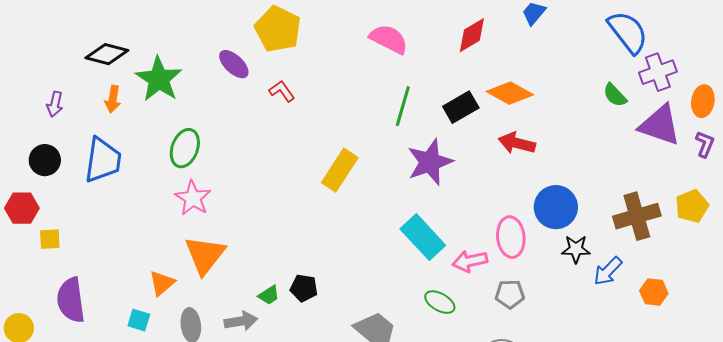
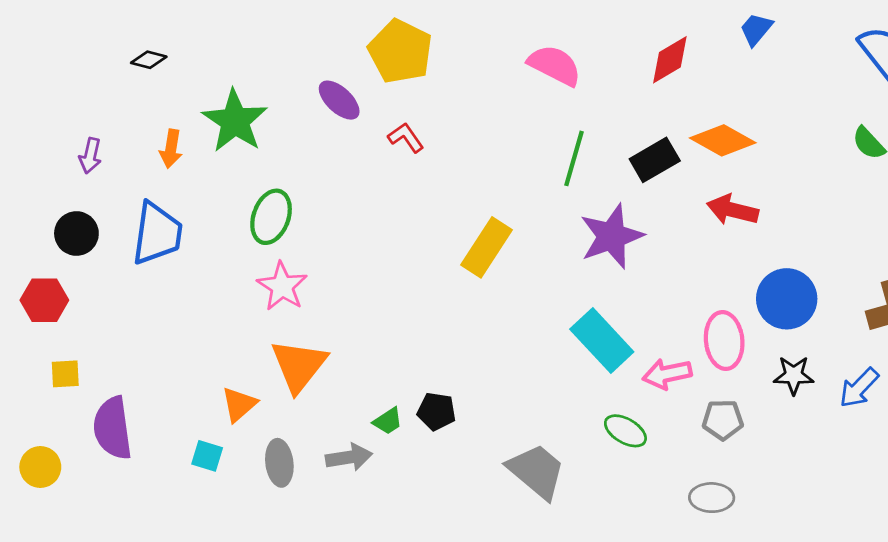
black diamond: (107, 54) -> (149, 60), moved, size x0.6
yellow square: (50, 239) -> (65, 374), moved
black star: (576, 249) -> (794, 375), moved

